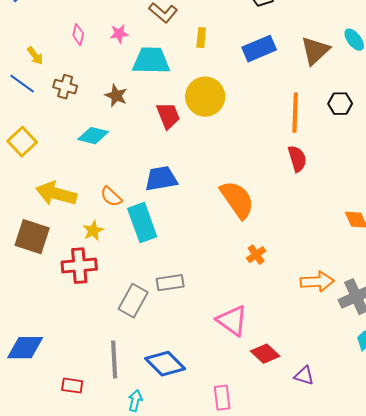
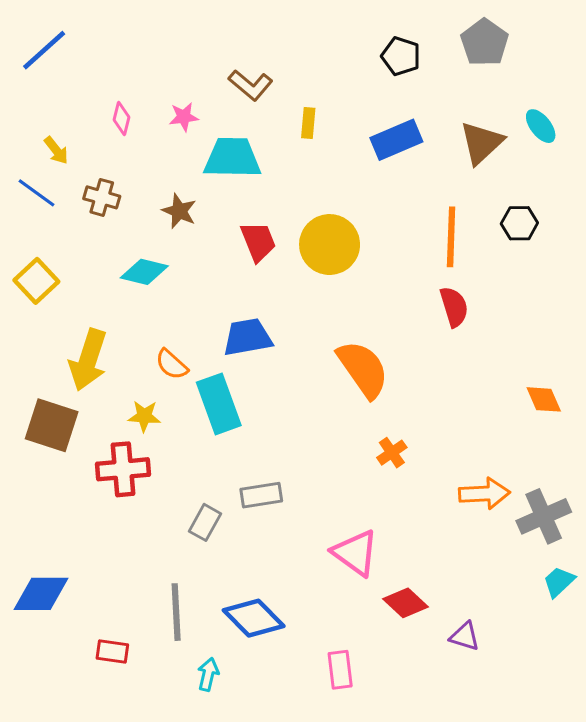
yellow circle: (205, 97) -> (330, 245), moved
yellow arrow: (56, 194) -> (88, 360), turned -87
yellow star: (93, 231) -> (144, 416), turned 30
gray rectangle: (133, 301) -> (205, 522), size x0.7

